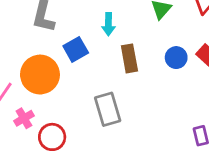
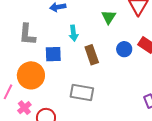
blue square: (76, 49) -> (53, 54), turned 36
gray rectangle: (108, 109) -> (82, 93), turned -55

